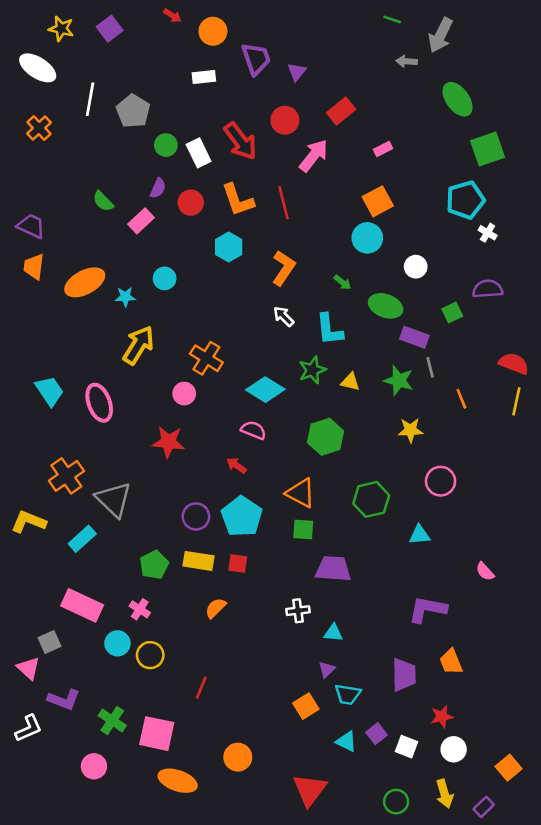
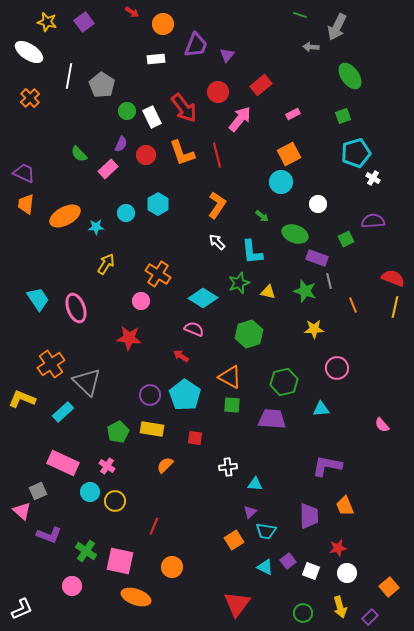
purple trapezoid: (256, 59) -> (196, 45), turned 40
green square: (488, 149) -> (343, 116), moved, size x0.6
cyan hexagon: (229, 247) -> (158, 204), moved
yellow arrow: (138, 345) -> (106, 264), size x0.7
red square: (238, 564) -> (195, 438), moved
purple trapezoid: (333, 569) -> (272, 419), moved
pink semicircle: (485, 571) -> (382, 425), moved
white L-shape: (29, 728) -> (22, 609), moved
orange circle: (238, 757) -> (172, 567), moved

